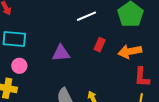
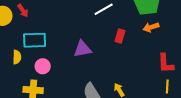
orange arrow: (130, 52) -> (151, 27), moved, size x0.7

